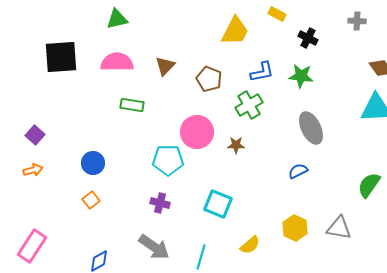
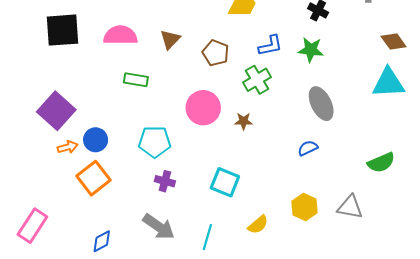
purple square: (35, 135) -> (56, 111), moved, size x1.8
cyan pentagon: (168, 160) -> (155, 142), moved
orange arrow: (33, 170) -> (68, 147), moved
green semicircle: (369, 185) -> (381, 163), turned -148
orange square: (91, 200) -> (94, 178), size x1.8

